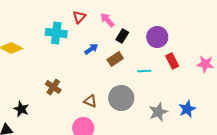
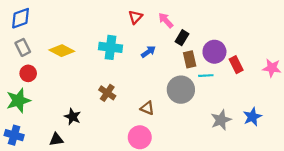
cyan cross: (56, 33) -> (110, 47), moved
purple circle: (157, 37) -> (214, 52), moved
brown rectangle: (115, 59) -> (190, 59), moved, turned -70
gray circle: (121, 98) -> (181, 90), moved

